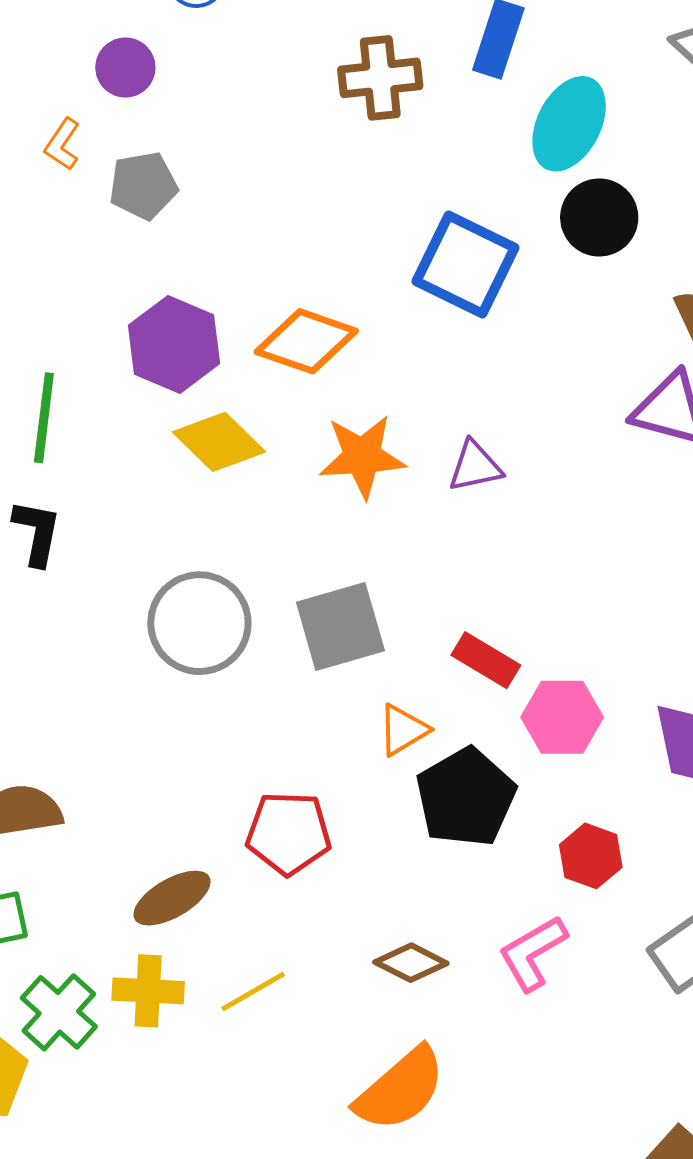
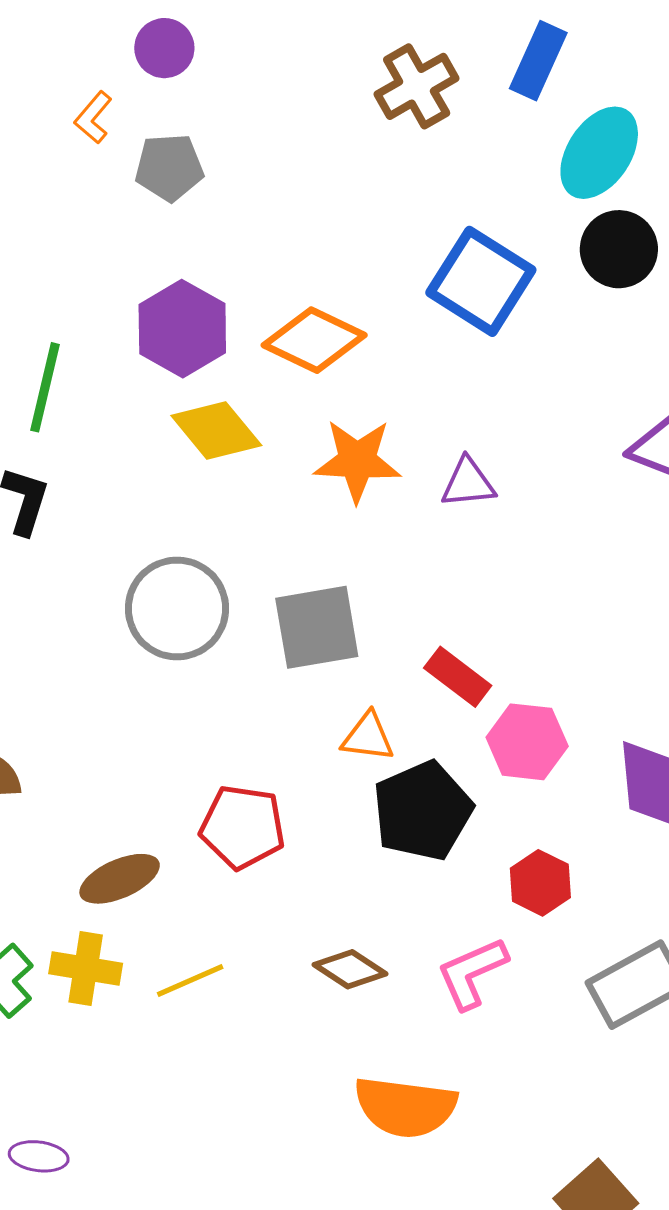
brown cross: (380, 78) -> (417, 86), turned -30
orange triangle: (403, 730) -> (368, 737), turned 32
orange semicircle: (400, 1089) -> (405, 1107), moved, turned 42

